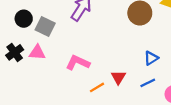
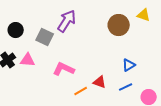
gray square: (45, 27) -> (45, 37), moved
red triangle: (118, 77) -> (100, 82), turned -40

